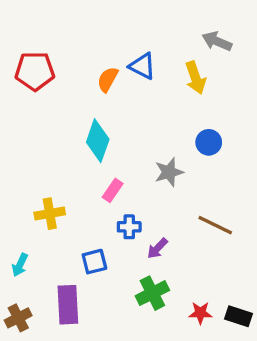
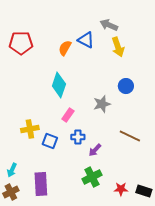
gray arrow: (217, 41) -> (109, 25), moved
blue square: (94, 262) -> (50, 141), moved, turned 35
cyan arrow: (20, 265) -> (12, 170), moved

